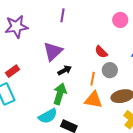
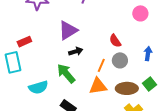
green arrow: (60, 94) -> (66, 73), turned -70
orange triangle: (93, 100) -> (98, 86), turned -30
cyan semicircle: (48, 116) -> (38, 87), moved

